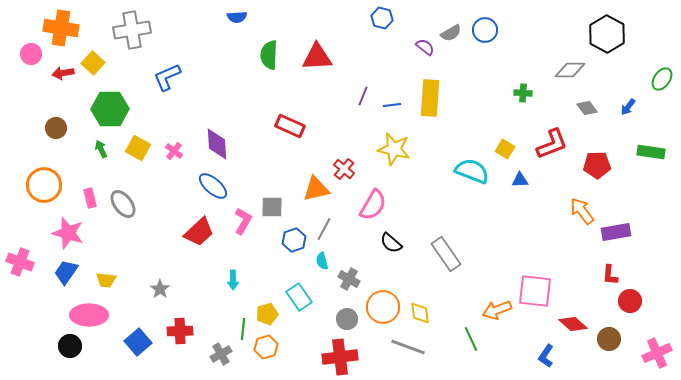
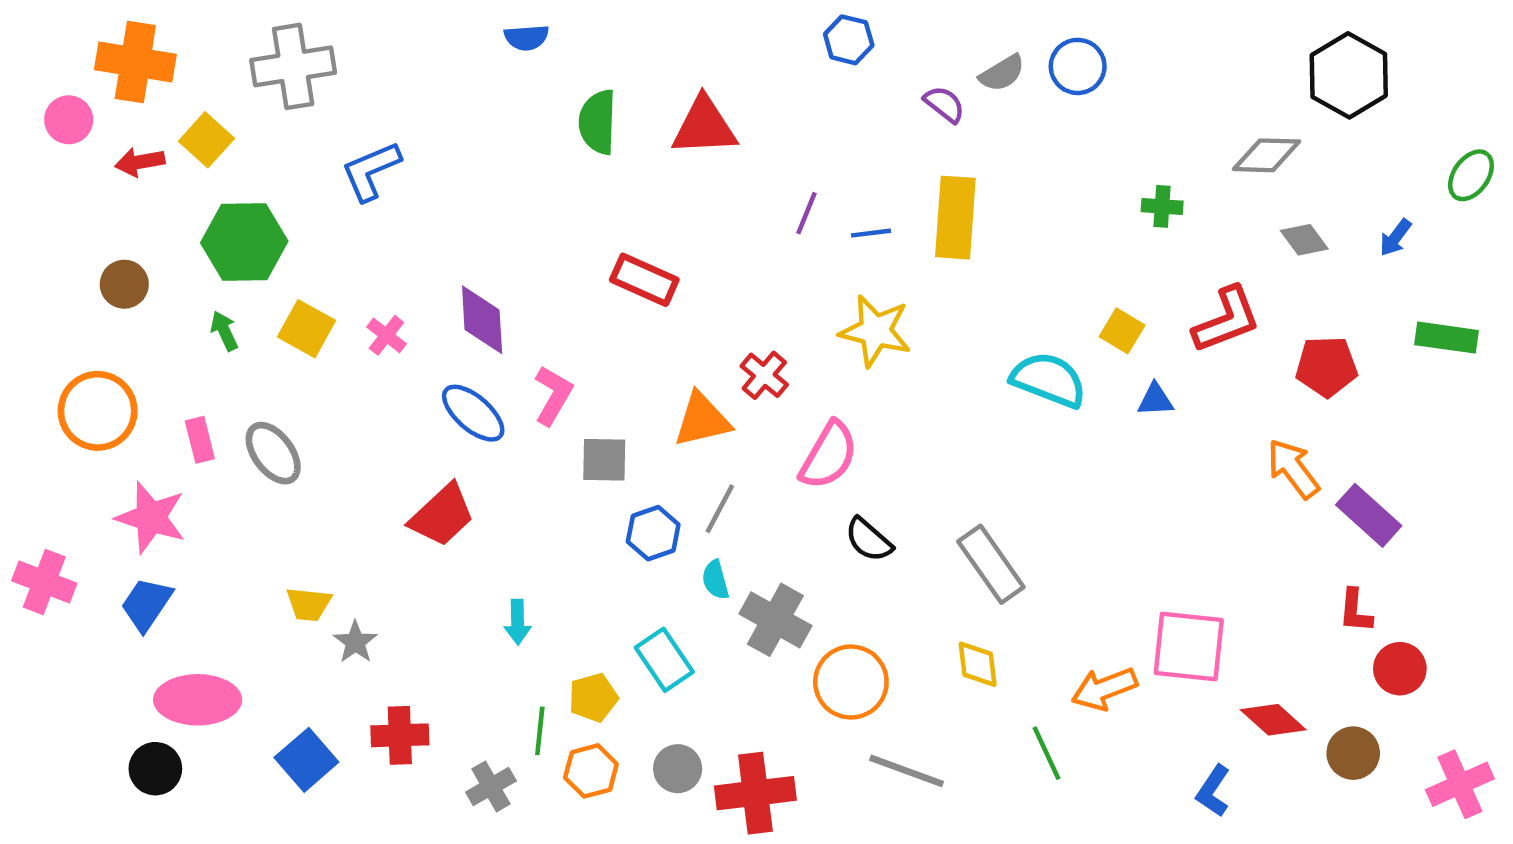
pink L-shape: (243, 221) -> (553, 395), moved
purple rectangle: (616, 232) -> (1369, 515), turned 52
gray cross: (349, 279) -> (775, 620), size x1.4
yellow trapezoid: (106, 280) -> (309, 604), moved
yellow diamond: (420, 313) -> (978, 664), moved
gray circle: (347, 319) -> (678, 769), moved

